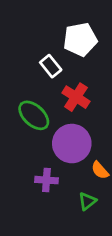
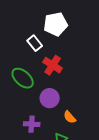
purple circle: (72, 144) -> (50, 98), size x0.7

